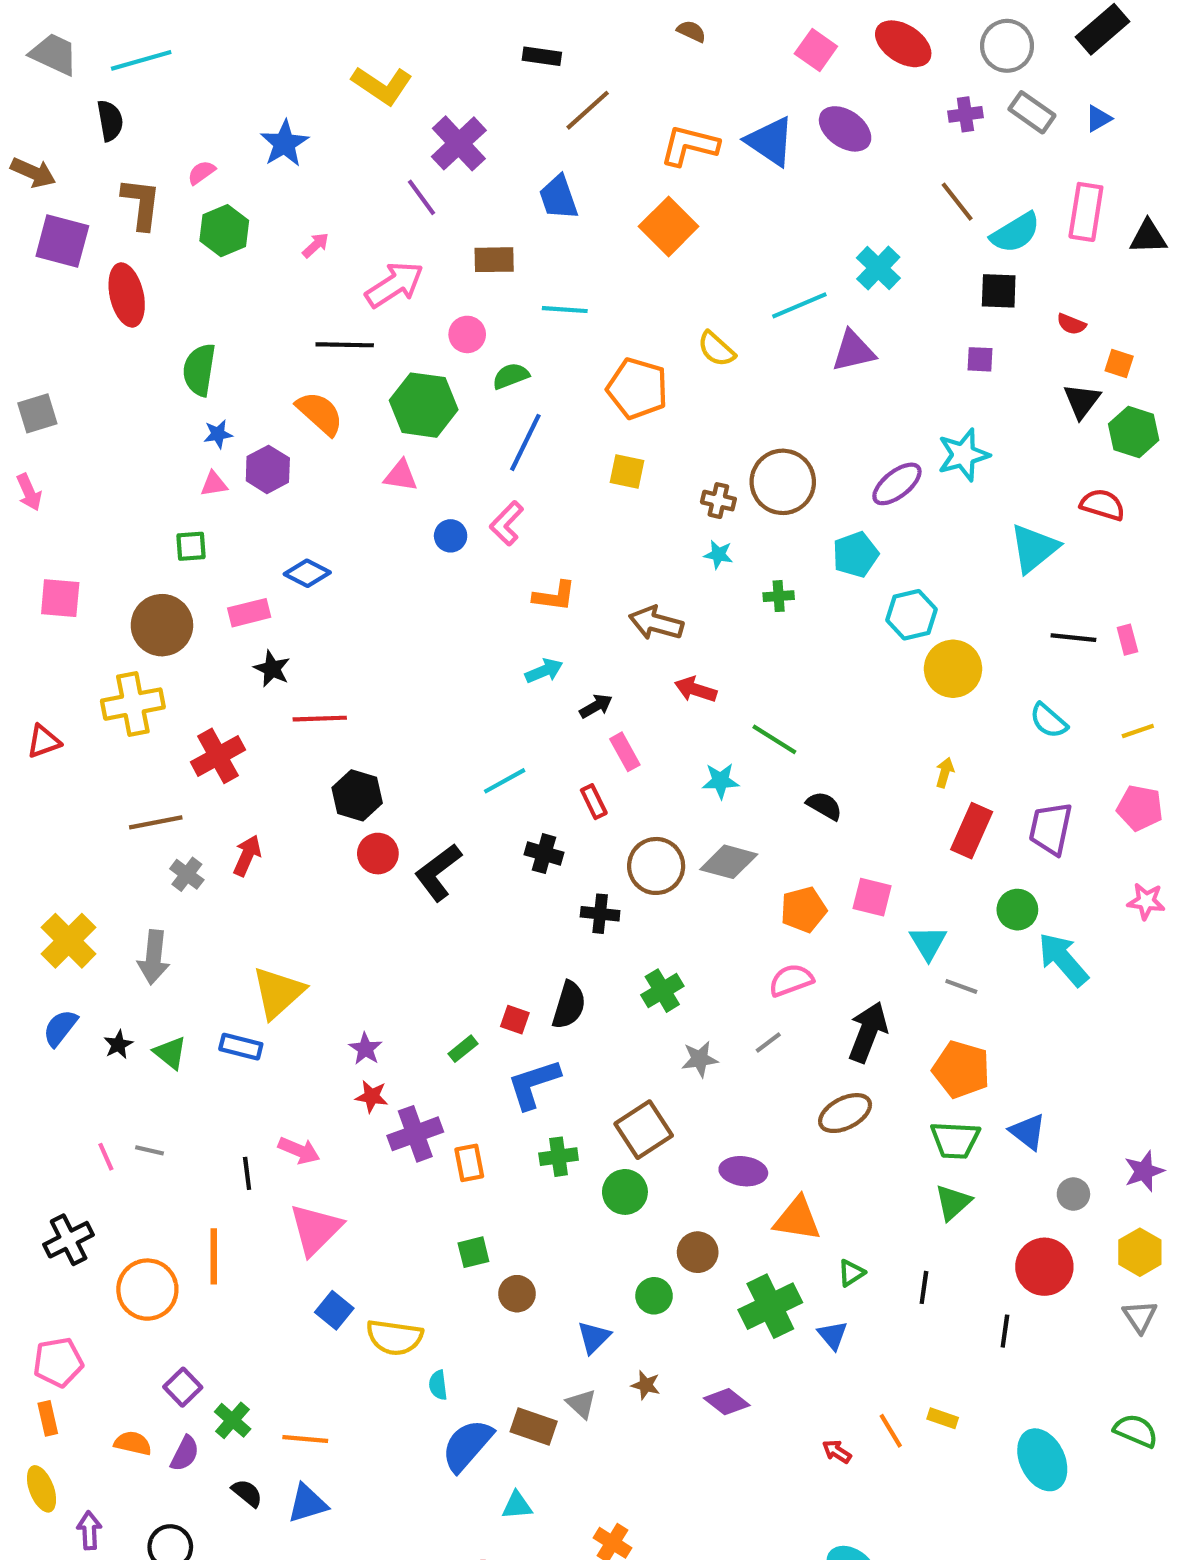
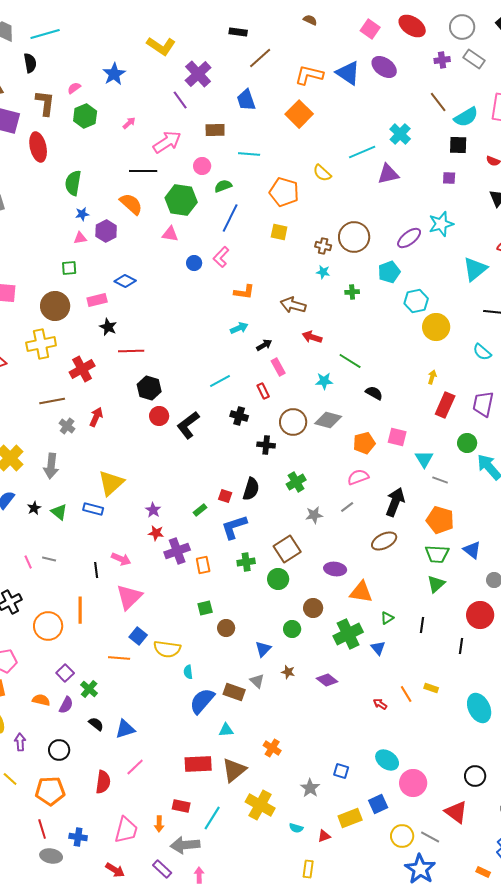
orange line: (305, 1439) -> (119, 658), moved

